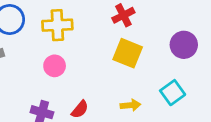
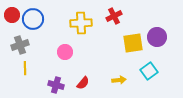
yellow cross: (57, 25) -> (81, 23), moved
yellow square: (128, 53) -> (133, 43), moved, turned -30

